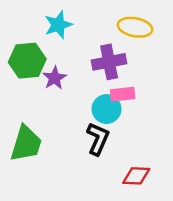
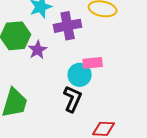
purple cross: (109, 62) -> (68, 26), moved

